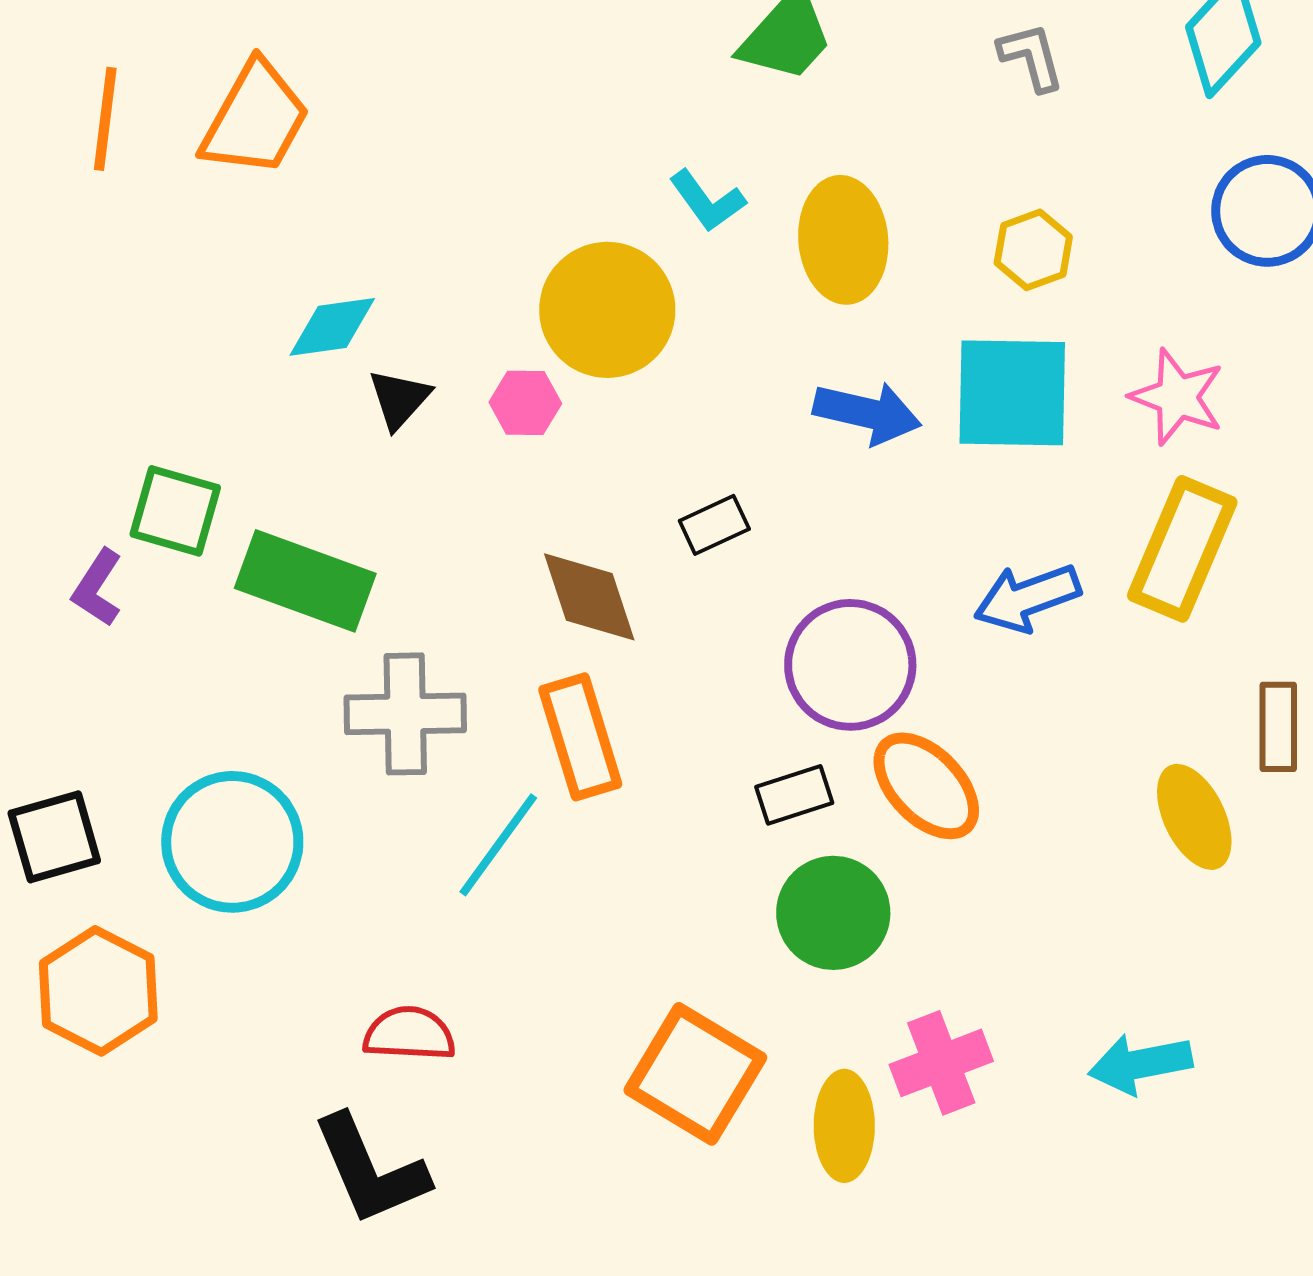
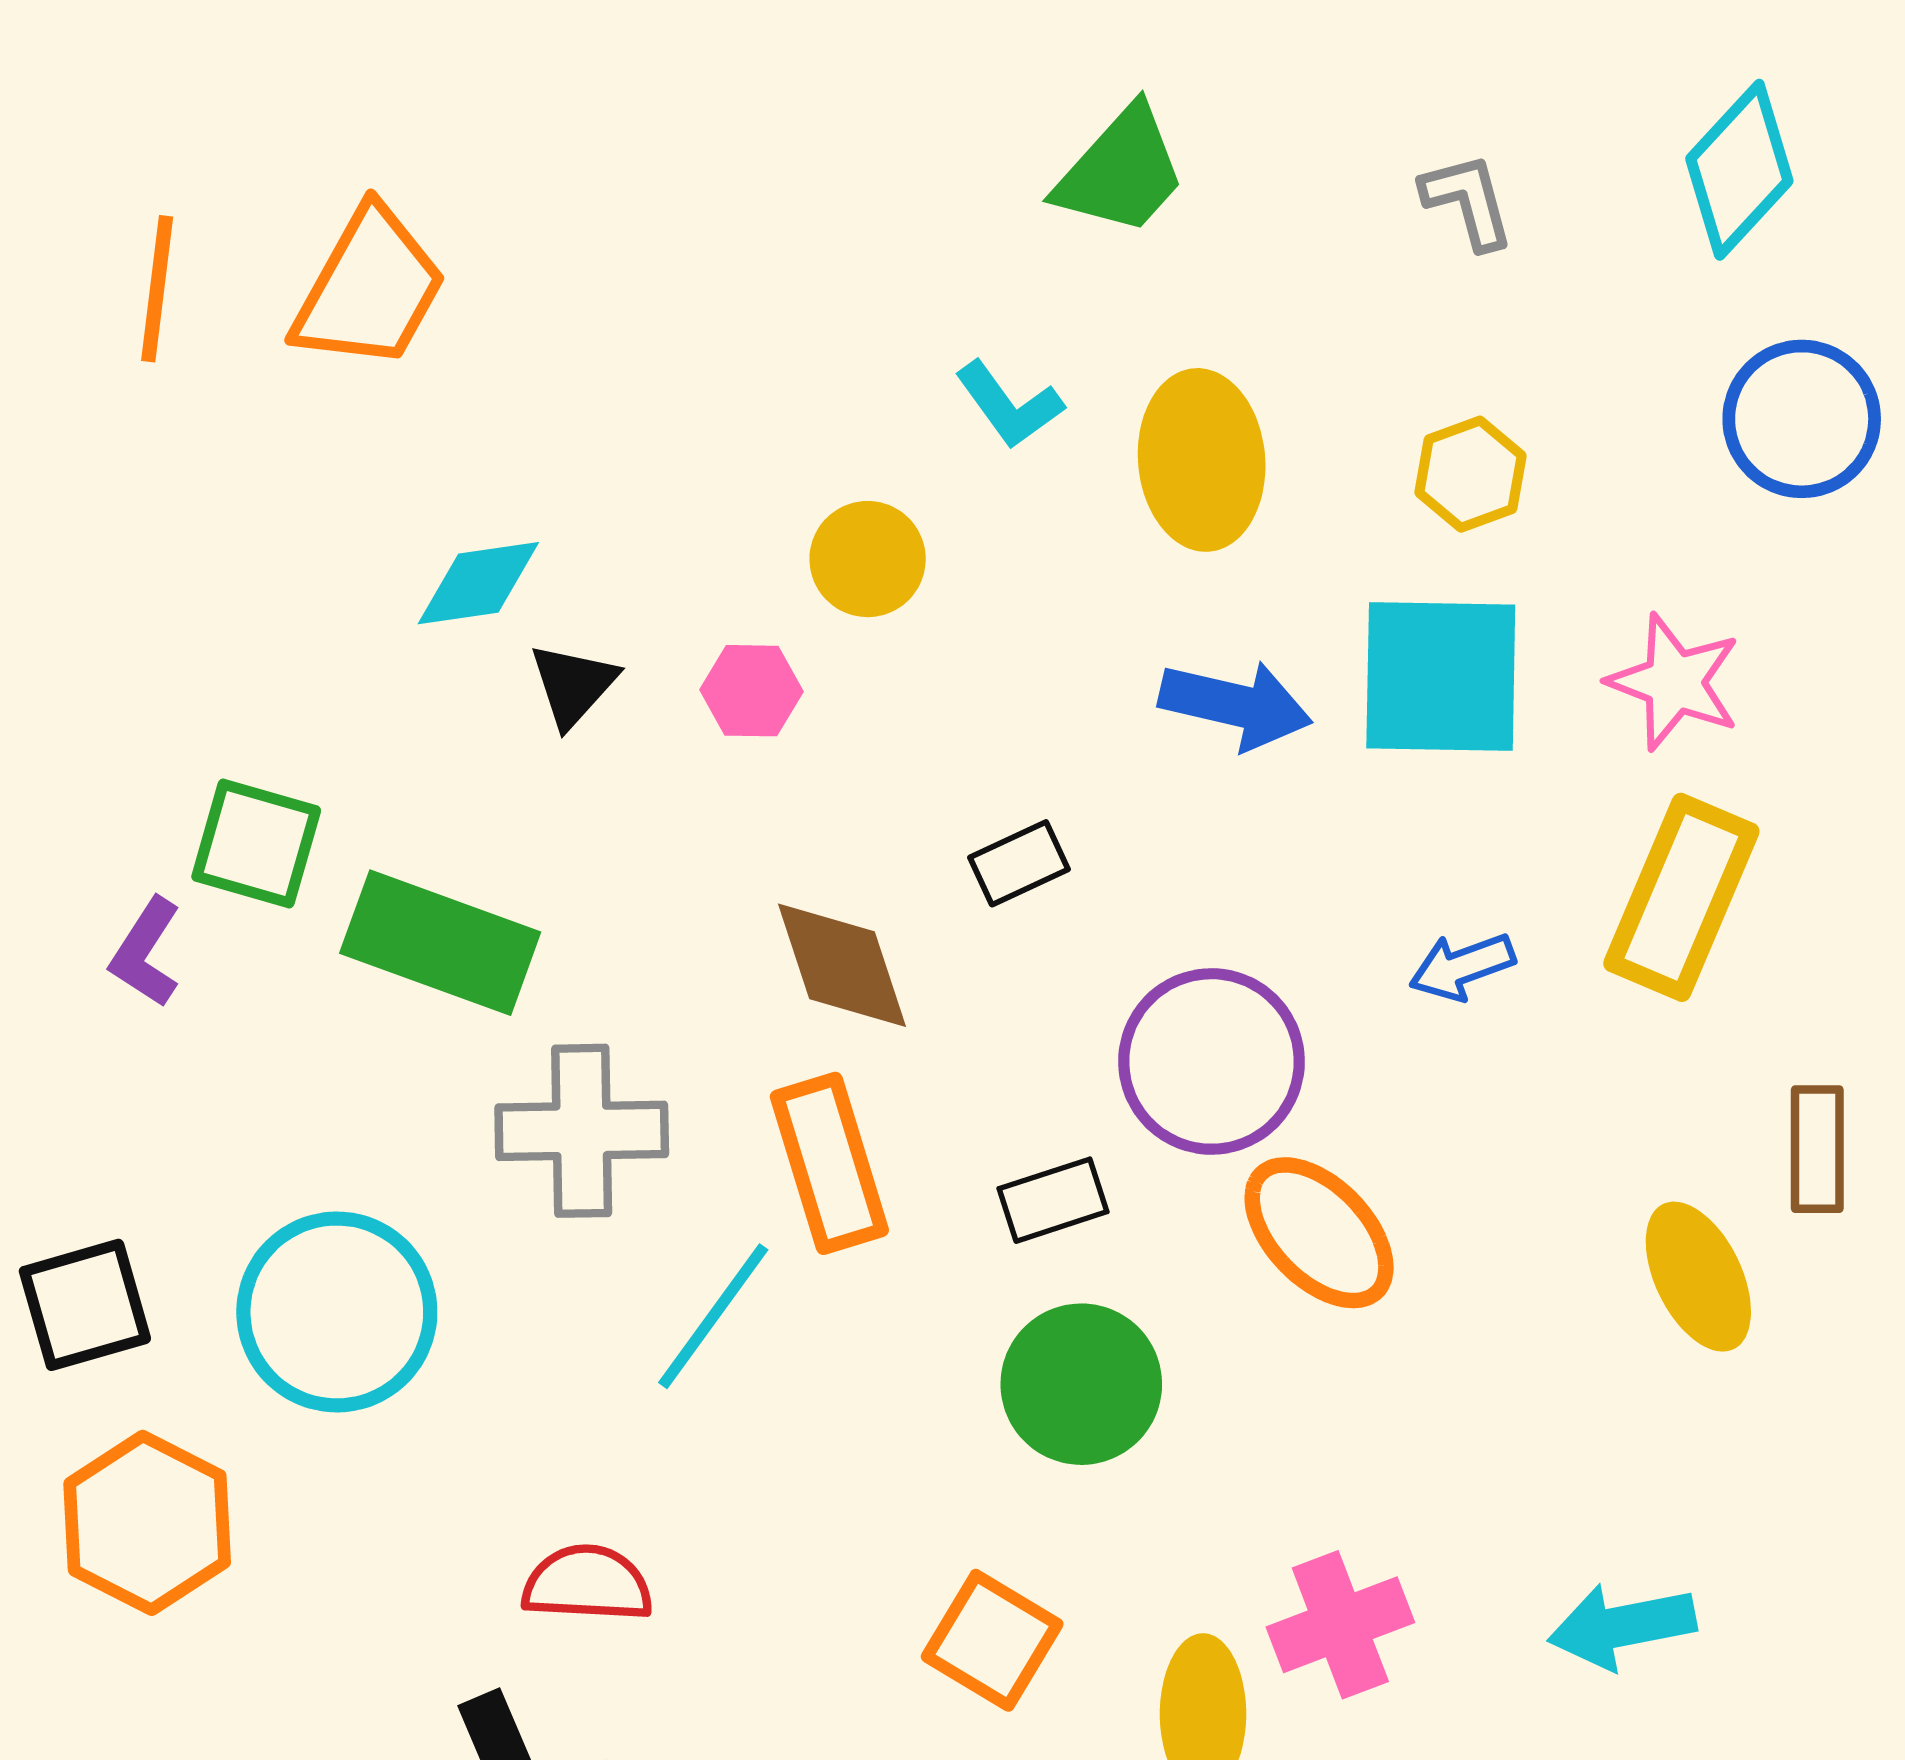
yellow circle: (607, 310) -> (868, 559), size x0.6
blue arrow: (1027, 598) -> (1462, 967), size x0.7
black rectangle: (794, 795) -> (1053, 1200), moved
green circle: (833, 913) -> (1081, 1384), moved
orange square: (695, 1074) -> (992, 1640), size x0.7

